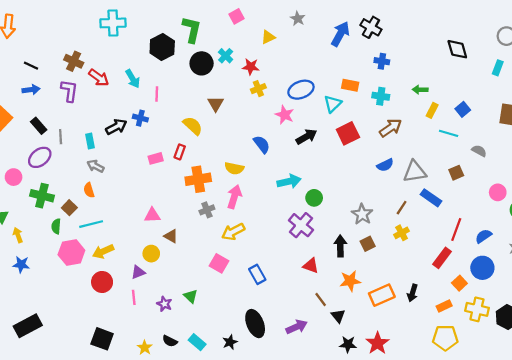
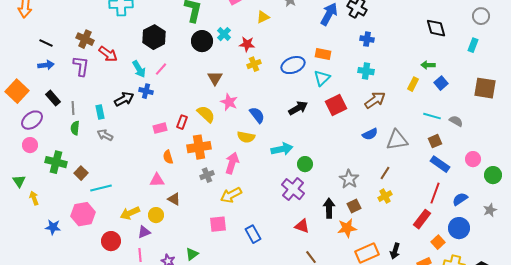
black hexagon: (162, 47) -> (154, 37), moved
cyan arrow: (133, 79) -> (139, 69), moved
orange rectangle: (350, 85) -> (323, 54), moved
green arrow: (420, 90) -> (428, 65), moved
pink line: (157, 94) -> (161, 69), turned 40
pink star: (285, 115) -> (229, 102), moved
yellow semicircle: (193, 126) -> (206, 114), moved
cyan line: (449, 133) -> (432, 116), moved
purple ellipse: (40, 157) -> (32, 120), moved
yellow semicircle: (234, 168) -> (246, 137), moved
orange semicircle: (89, 190) -> (168, 157), moved
blue rectangle: (431, 198) -> (440, 164), moved
green semicircle: (56, 226) -> (75, 128), moved
yellow arrow: (103, 251) -> (130, 213), moved
pink square: (219, 263) -> (218, 224), turned -36
blue star: (21, 265) -> (53, 227), moved
orange star: (350, 281) -> (347, 228), moved
green triangle: (191, 296) -> (192, 254), turned 40

